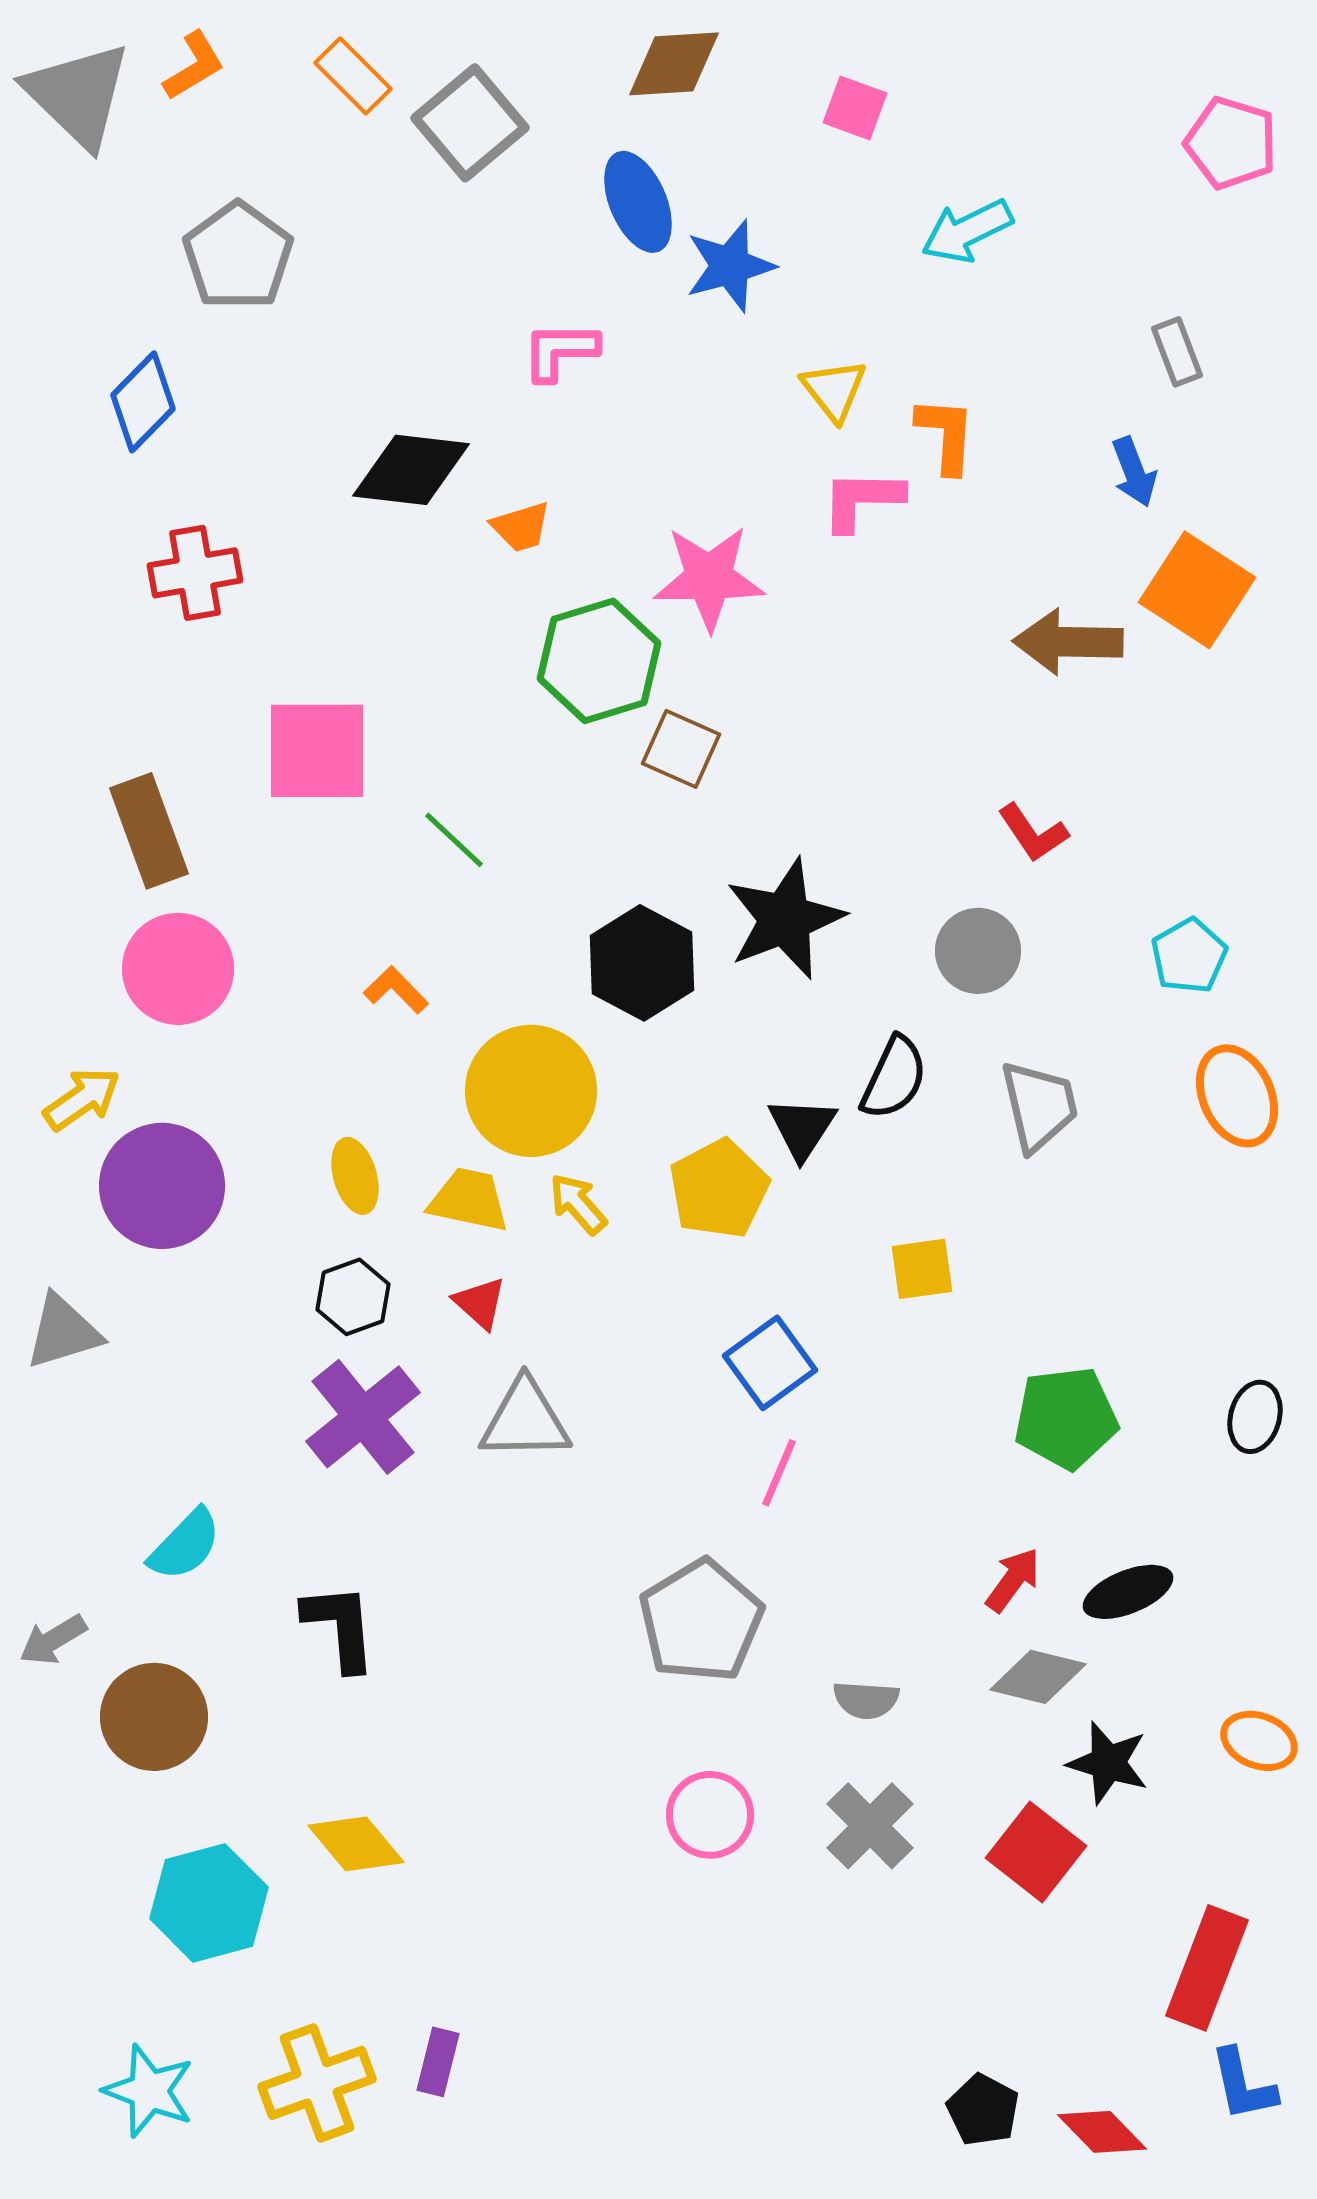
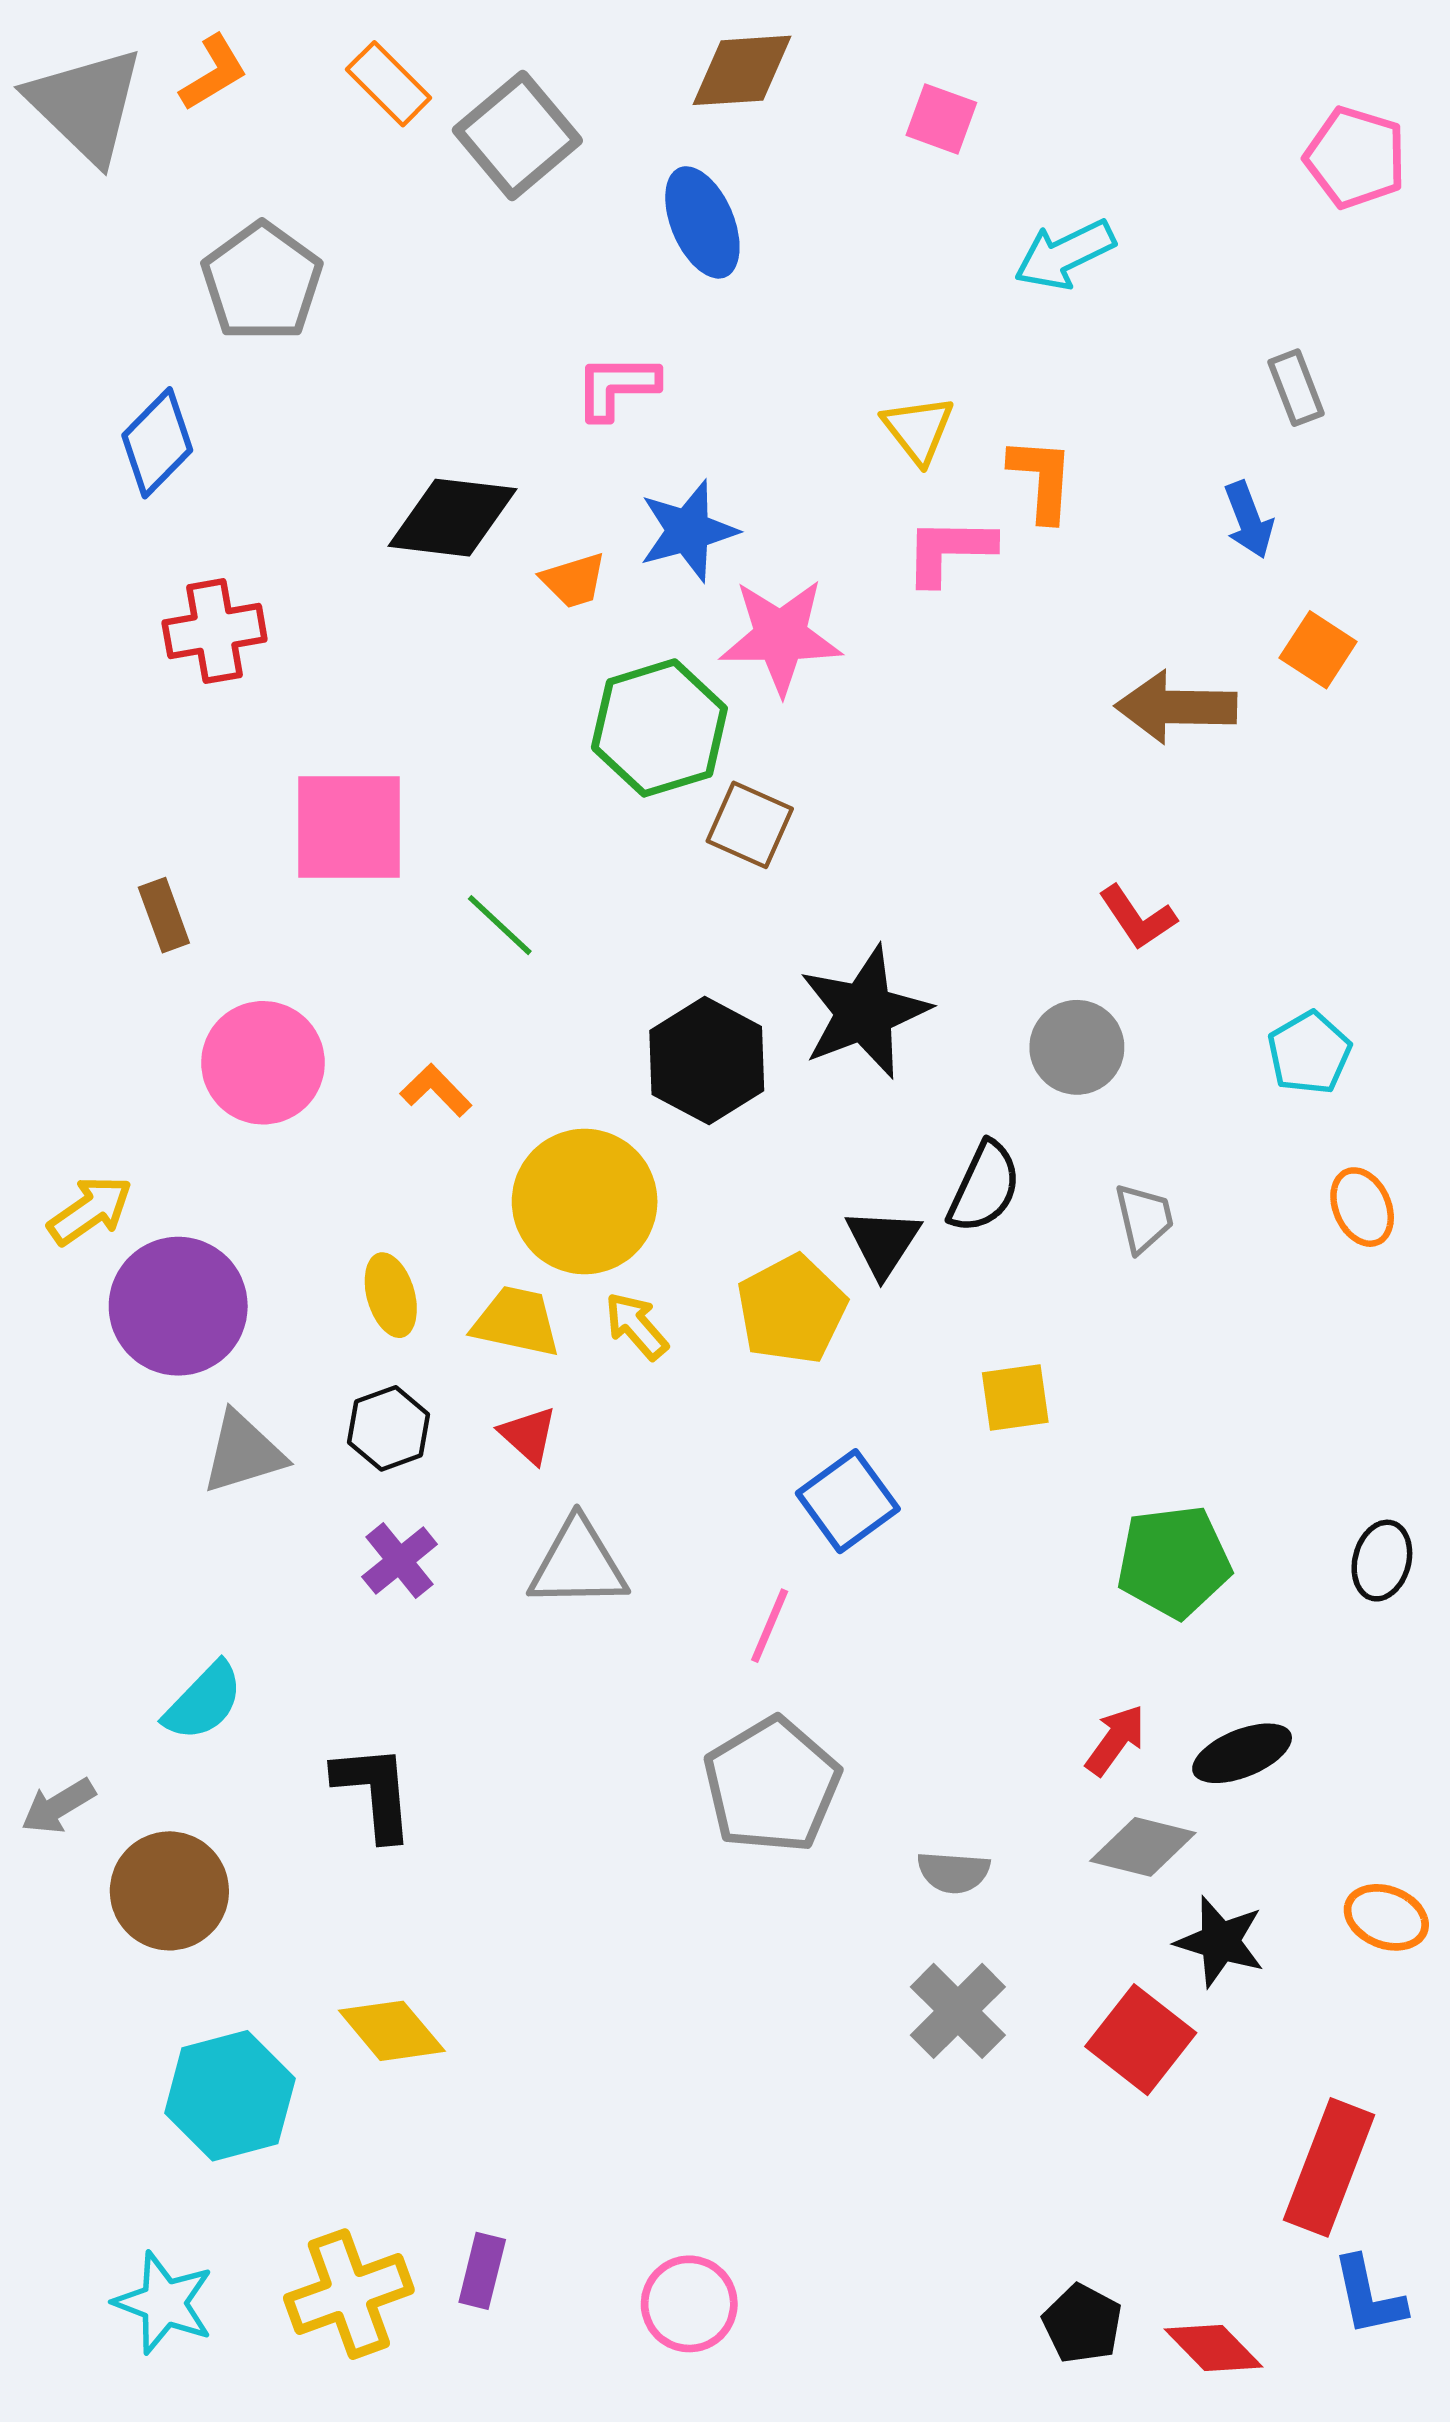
blue star: (730, 266) -> (688, 531), moved
orange square: (1197, 590) -> (1318, 650), size x0.6
brown rectangle: (149, 831) -> (164, 915), size x0.6
pink circle: (178, 969) -> (263, 1063), moved
orange ellipse: (1237, 1096) -> (1362, 1207), size x0.7
gray trapezoid: (1039, 1106) -> (1144, 1218), size x0.7
gray triangle: (63, 1332) -> (243, 1453), moved
purple cross: (363, 1417) -> (400, 1561), size x0.6
pink line: (779, 1473) -> (770, 1626), moved
pink circle: (710, 1815) -> (689, 2304), moved

